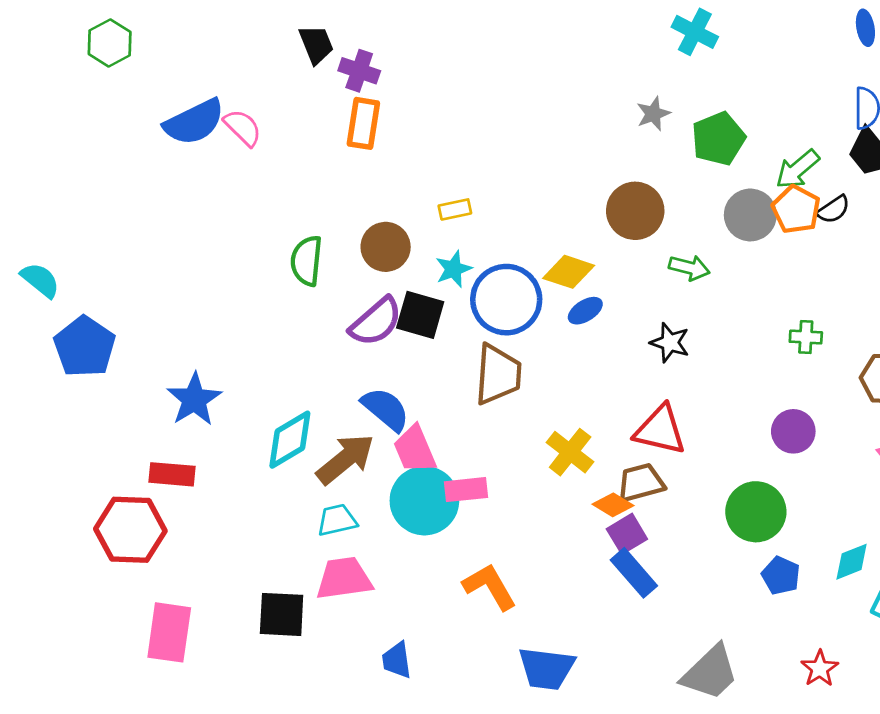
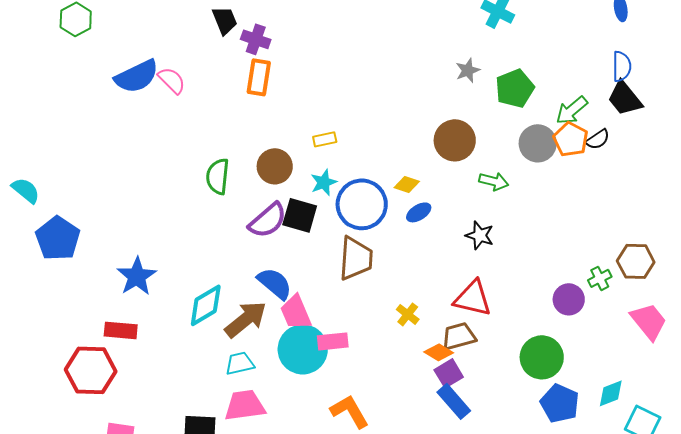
yellow diamond: (569, 272) -> (407, 184), size x0.7
green cross: (806, 337) -> (600, 278), moved, turned -30
yellow cross: (570, 452) -> (408, 314), size x0.7
blue pentagon: (781, 576) -> (560, 403), size x1.4

